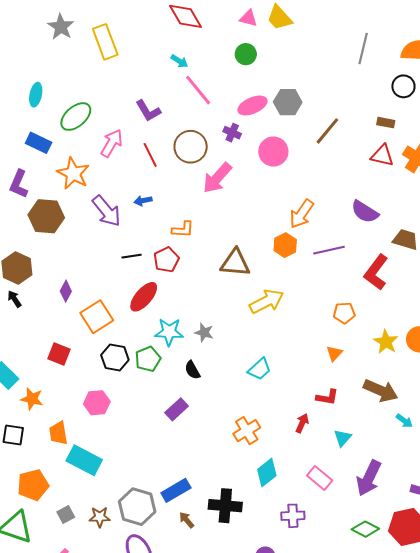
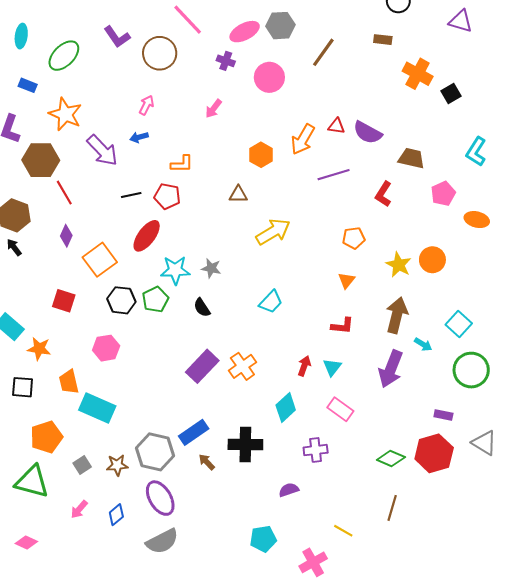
purple L-shape: (148, 111) -> (117, 37), moved
blue rectangle: (39, 143) -> (28, 85), size x0.7
pink arrow: (112, 143) -> (146, 105), moved, size x0.7
brown circle: (191, 147) -> (160, 53), moved
red line: (150, 155) -> (64, 193), moved
red triangle: (382, 155) -> (336, 126), moved, size x0.7
pink arrow: (217, 178) -> (214, 109), size x0.6
orange hexagon: (285, 245) -> (261, 155), moved
red pentagon: (166, 260) -> (167, 196), turned -30
brown triangle: (235, 263) -> (238, 194), size x0.6
red L-shape: (376, 272) -> (383, 194), size x0.7
brown arrow: (381, 391) -> (397, 315), turned -96
purple rectangle: (177, 409) -> (202, 366), moved, size x1.4
red arrow: (302, 423) -> (304, 366), moved
orange cross: (247, 431) -> (242, 366), moved
cyan triangle: (342, 438) -> (332, 367), moved
purple arrow: (369, 478) -> (391, 369), moved

